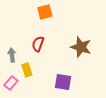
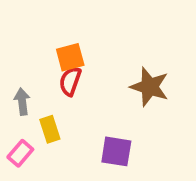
orange square: (45, 12) -> (70, 57), moved

